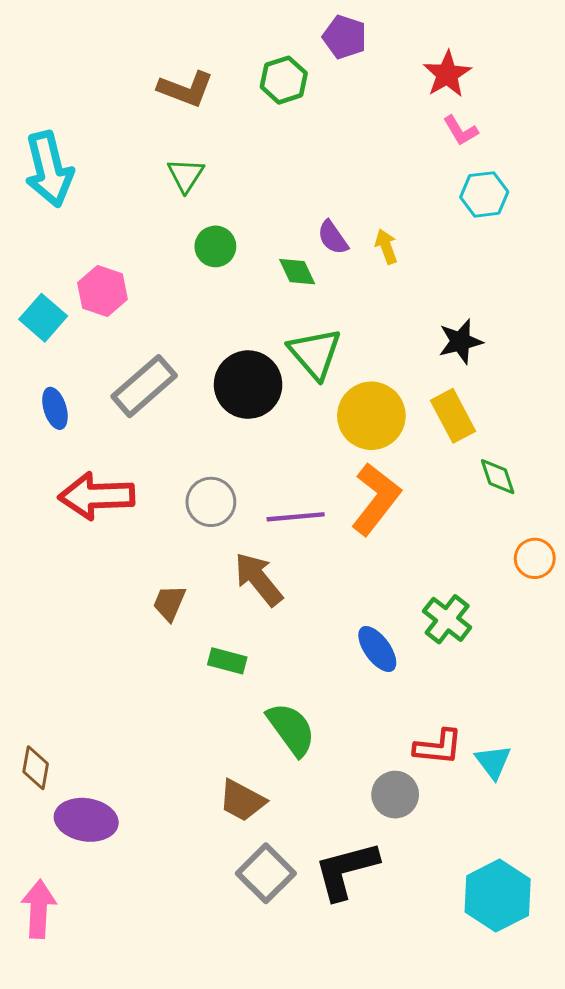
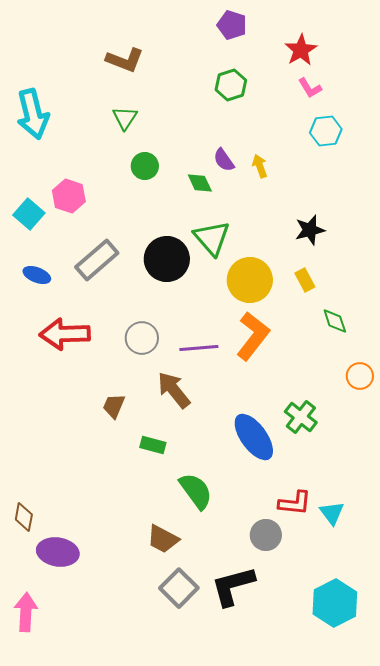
green hexagon: (284, 80) -> (231, 85), moved
blue ellipse: (55, 408) -> (37, 275), turned -52
yellow rectangle: (453, 416) -> (305, 280), size x0.7
blue ellipse: (377, 649) -> (254, 437), size x1.5

